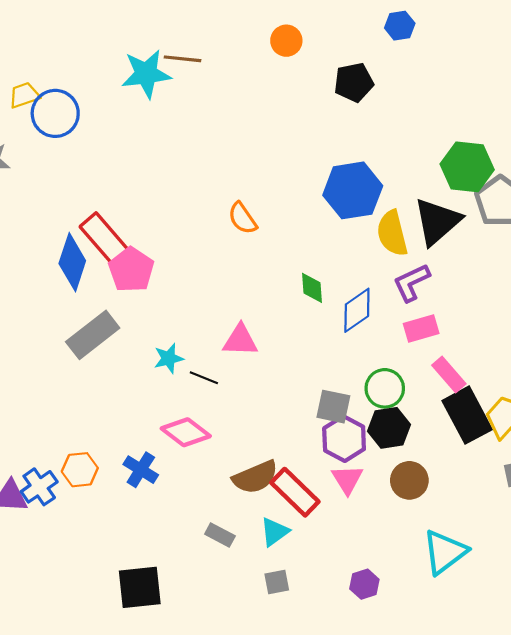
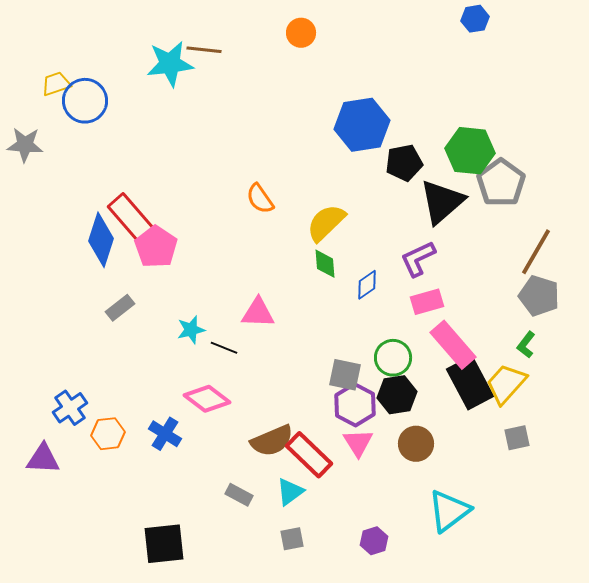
blue hexagon: (400, 26) -> (475, 19), moved
black pentagon: (354, 82) -> (404, 163), moved
blue hexagon: (353, 190) -> (362, 125), moved
yellow semicircle: (392, 233) -> (326, 223), moved, turned 60
blue diamond: (357, 310) -> (367, 285), size x0.7
gray rectangle: (93, 335) -> (120, 308), size x0.6
pink rectangle: (449, 374) -> (453, 345), size x1.4
blue cross: (39, 487) -> (70, 408), moved

